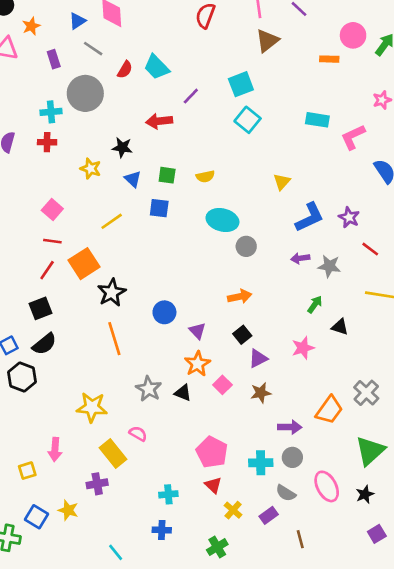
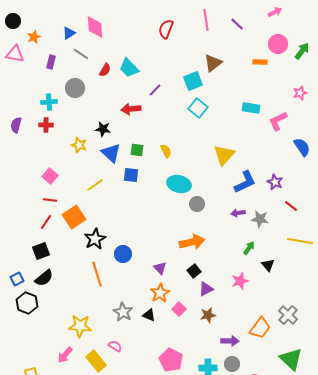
brown triangle: (267, 41) -> (213, 63), moved
purple rectangle: (54, 59) -> (51, 62), turned 32
gray circle: (85, 93) -> (75, 88), size x0.7
yellow semicircle: (205, 176) -> (166, 151), turned -104
blue triangle: (133, 179) -> (111, 153), size x1.5
yellow triangle: (282, 182) -> (224, 155), size x1.6
orange arrow: (240, 297) -> (192, 242), size x1.4
blue circle: (164, 312) -> (123, 254), moved
black triangle: (340, 327) -> (268, 265), turned 32
pink arrow: (55, 449) -> (65, 355), moved, turned 36
green triangle: (370, 451) -> (291, 359), turned -35

